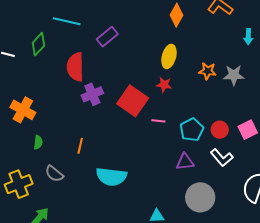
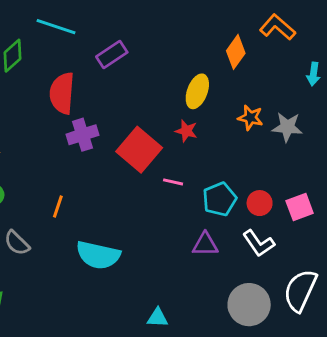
orange diamond: (177, 15) -> (236, 52), moved
gray circle: (200, 197) -> (249, 305), moved

